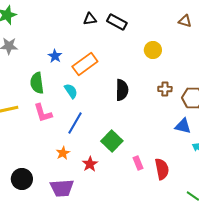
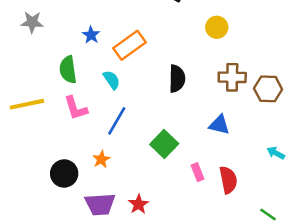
brown cross: (165, 89) -> (232, 77), size x1.5
blue triangle: (183, 126) -> (219, 125), moved
red star: (90, 164) -> (139, 204), moved
black circle: (22, 179) -> (64, 173), moved

